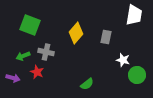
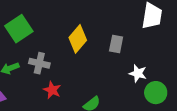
green square: (30, 25) -> (19, 29), turned 35
red star: (37, 72) -> (52, 90), moved

